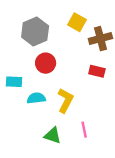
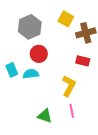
cyan rectangle: (14, 82) -> (12, 70), turned 64
cyan semicircle: (36, 98) -> (31, 74), moved
yellow L-shape: (65, 100) -> (69, 86), moved

